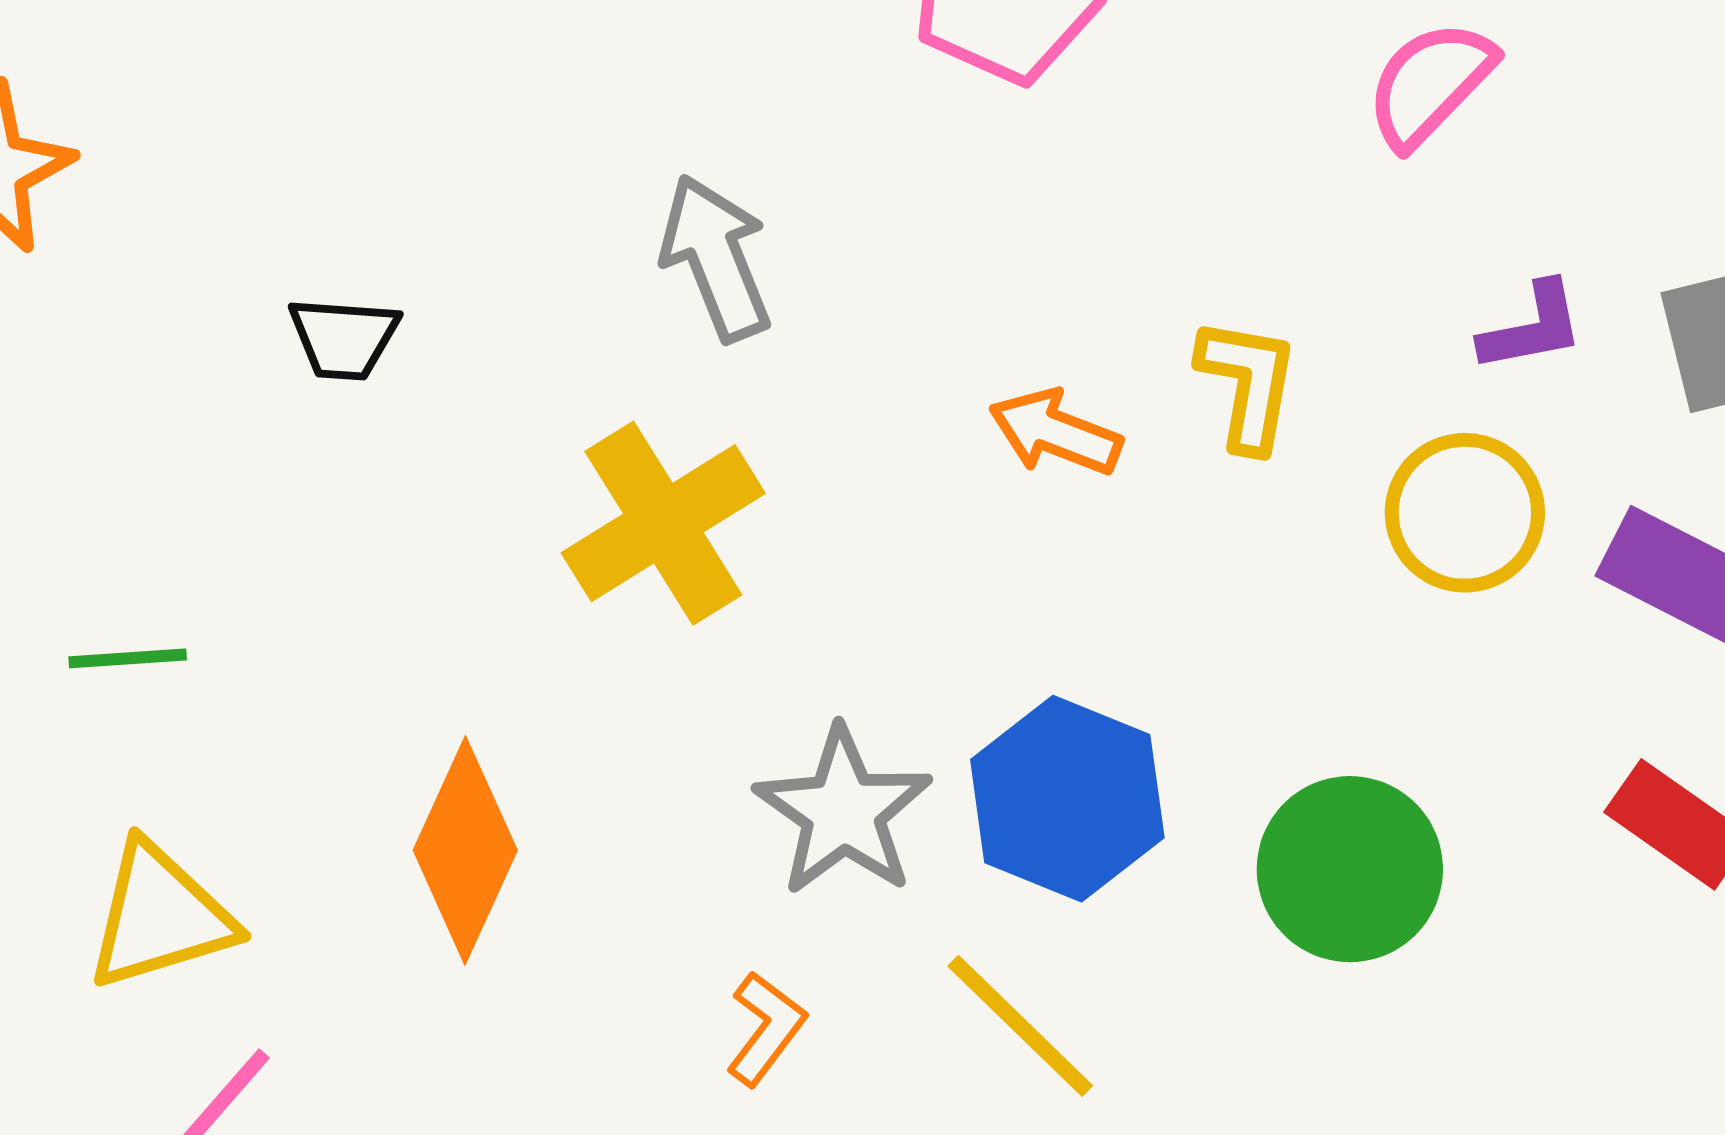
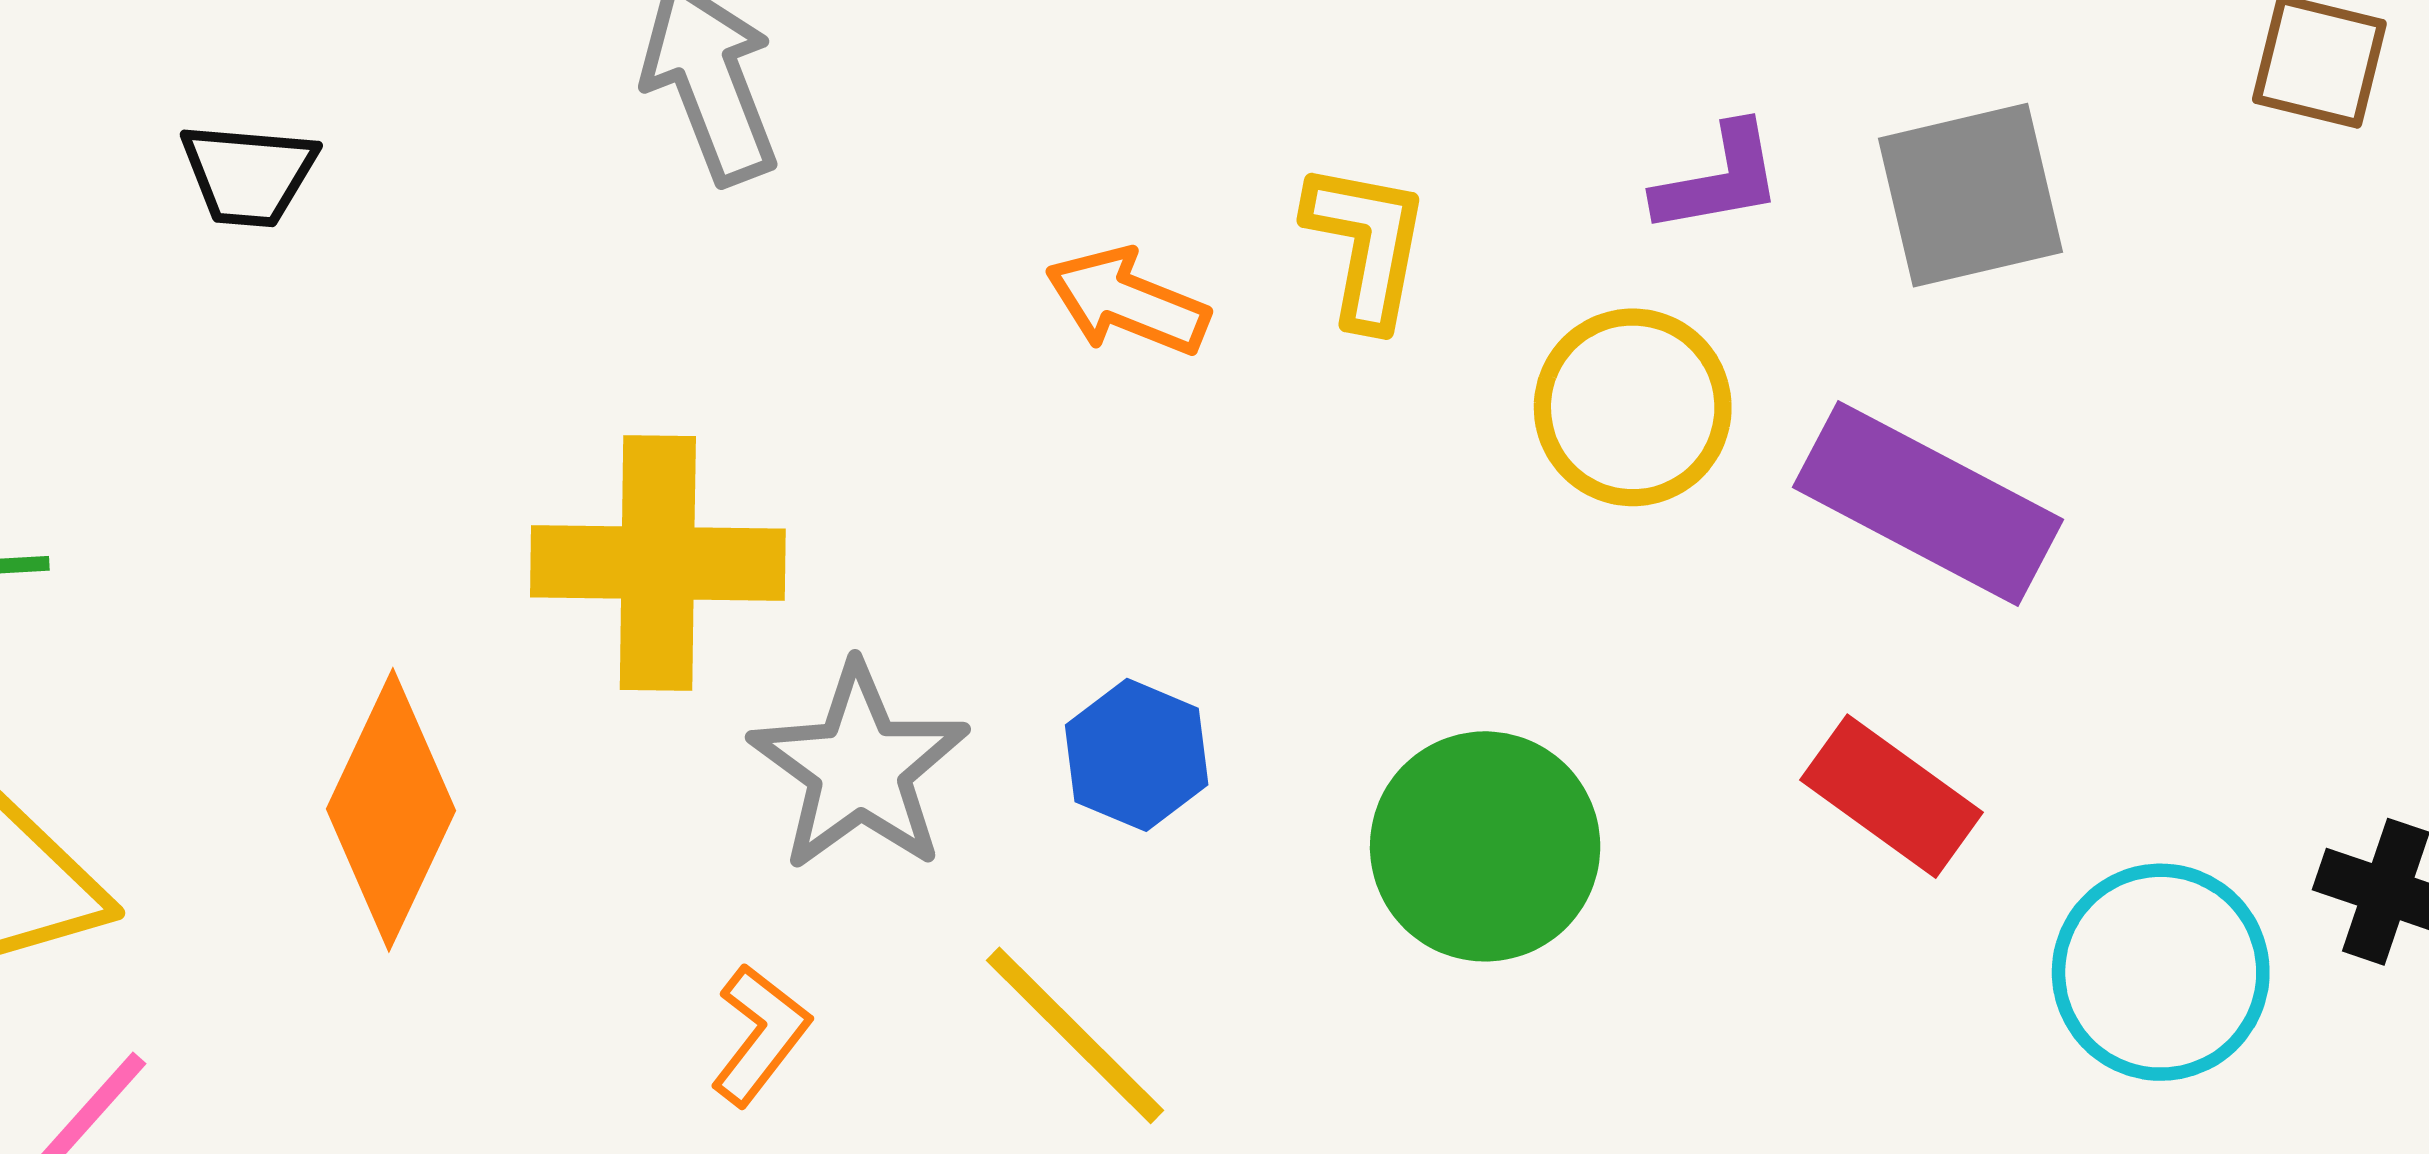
yellow cross: (663, 523) -> (658, 563), moved, turned 32
blue hexagon: (1067, 799) -> (1137, 755), size x0.6

